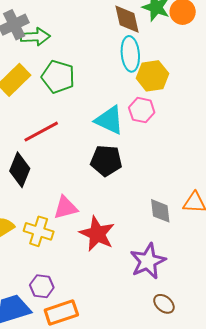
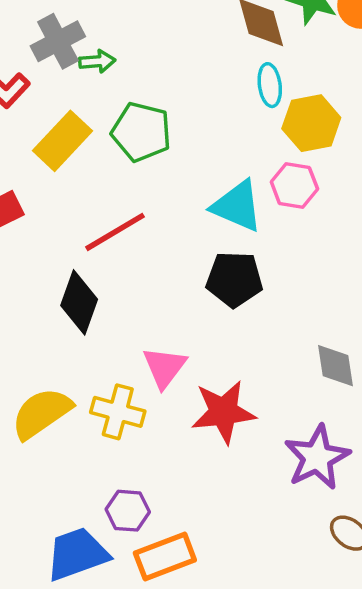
green arrow: (35, 37) -> (97, 61), size x0.7
cyan ellipse: (130, 54) -> (270, 85), size x0.7
pink triangle: (65, 208) -> (164, 367), turned -36
red star: (97, 234) -> (223, 412), turned -30

